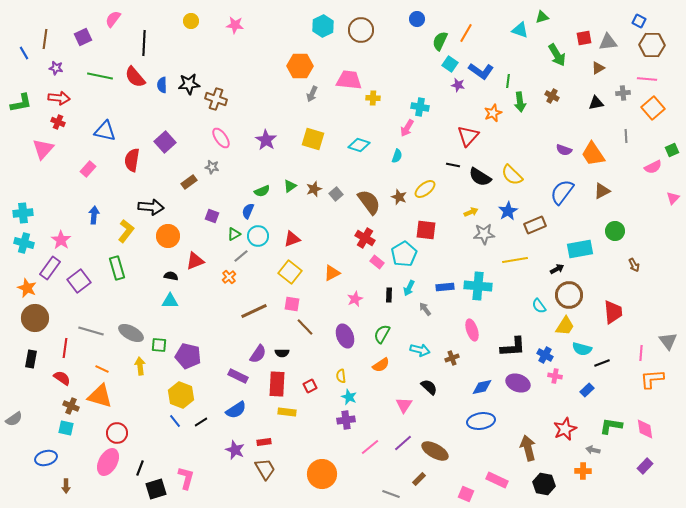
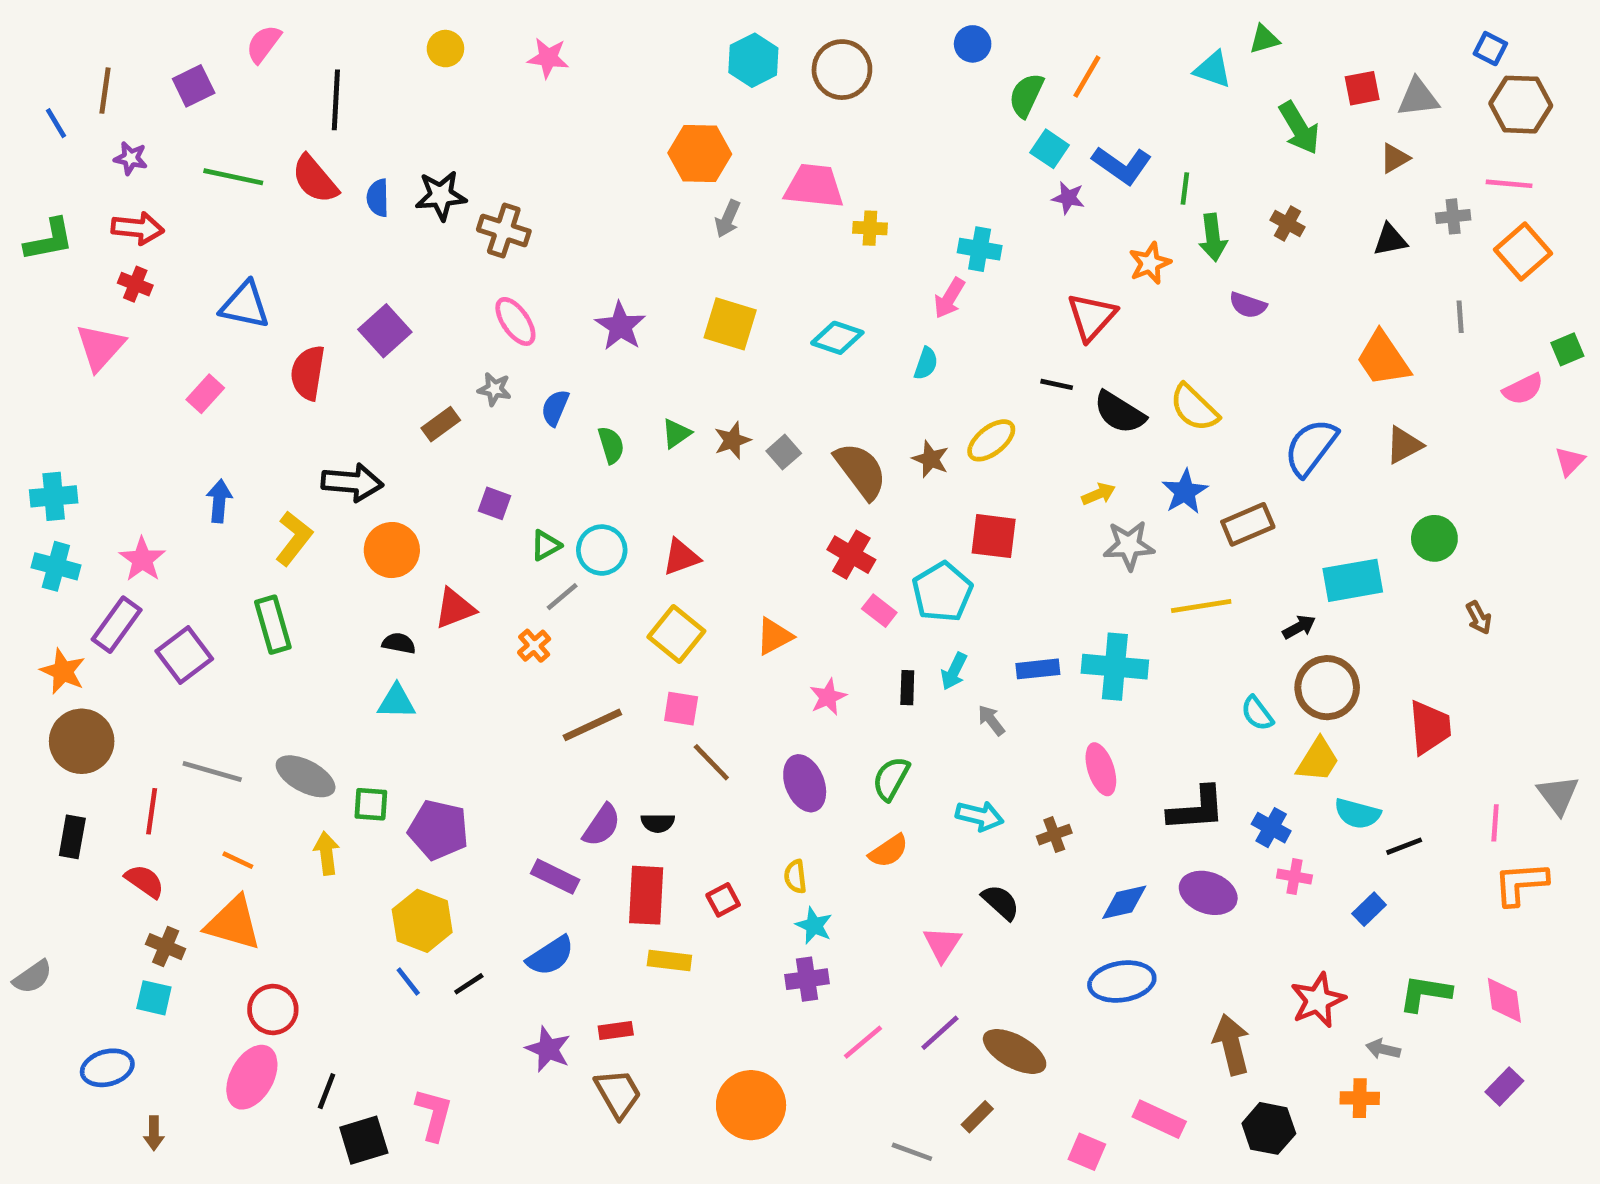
purple semicircle: (564, 150) -> (1248, 305), moved
green semicircle: (262, 191) -> (611, 445), turned -84
blue semicircle: (248, 211) -> (555, 408), moved

